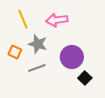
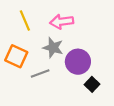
gray star: (38, 44) -> (53, 48), moved
orange square: (15, 52) -> (16, 56), size x1.5

